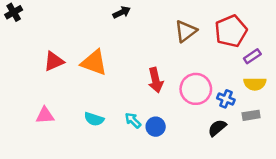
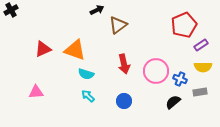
brown triangle: (186, 31) -> (118, 25), moved
cyan semicircle: (94, 119) -> (86, 74), moved
cyan arrow: (133, 120) -> (88, 96), moved

